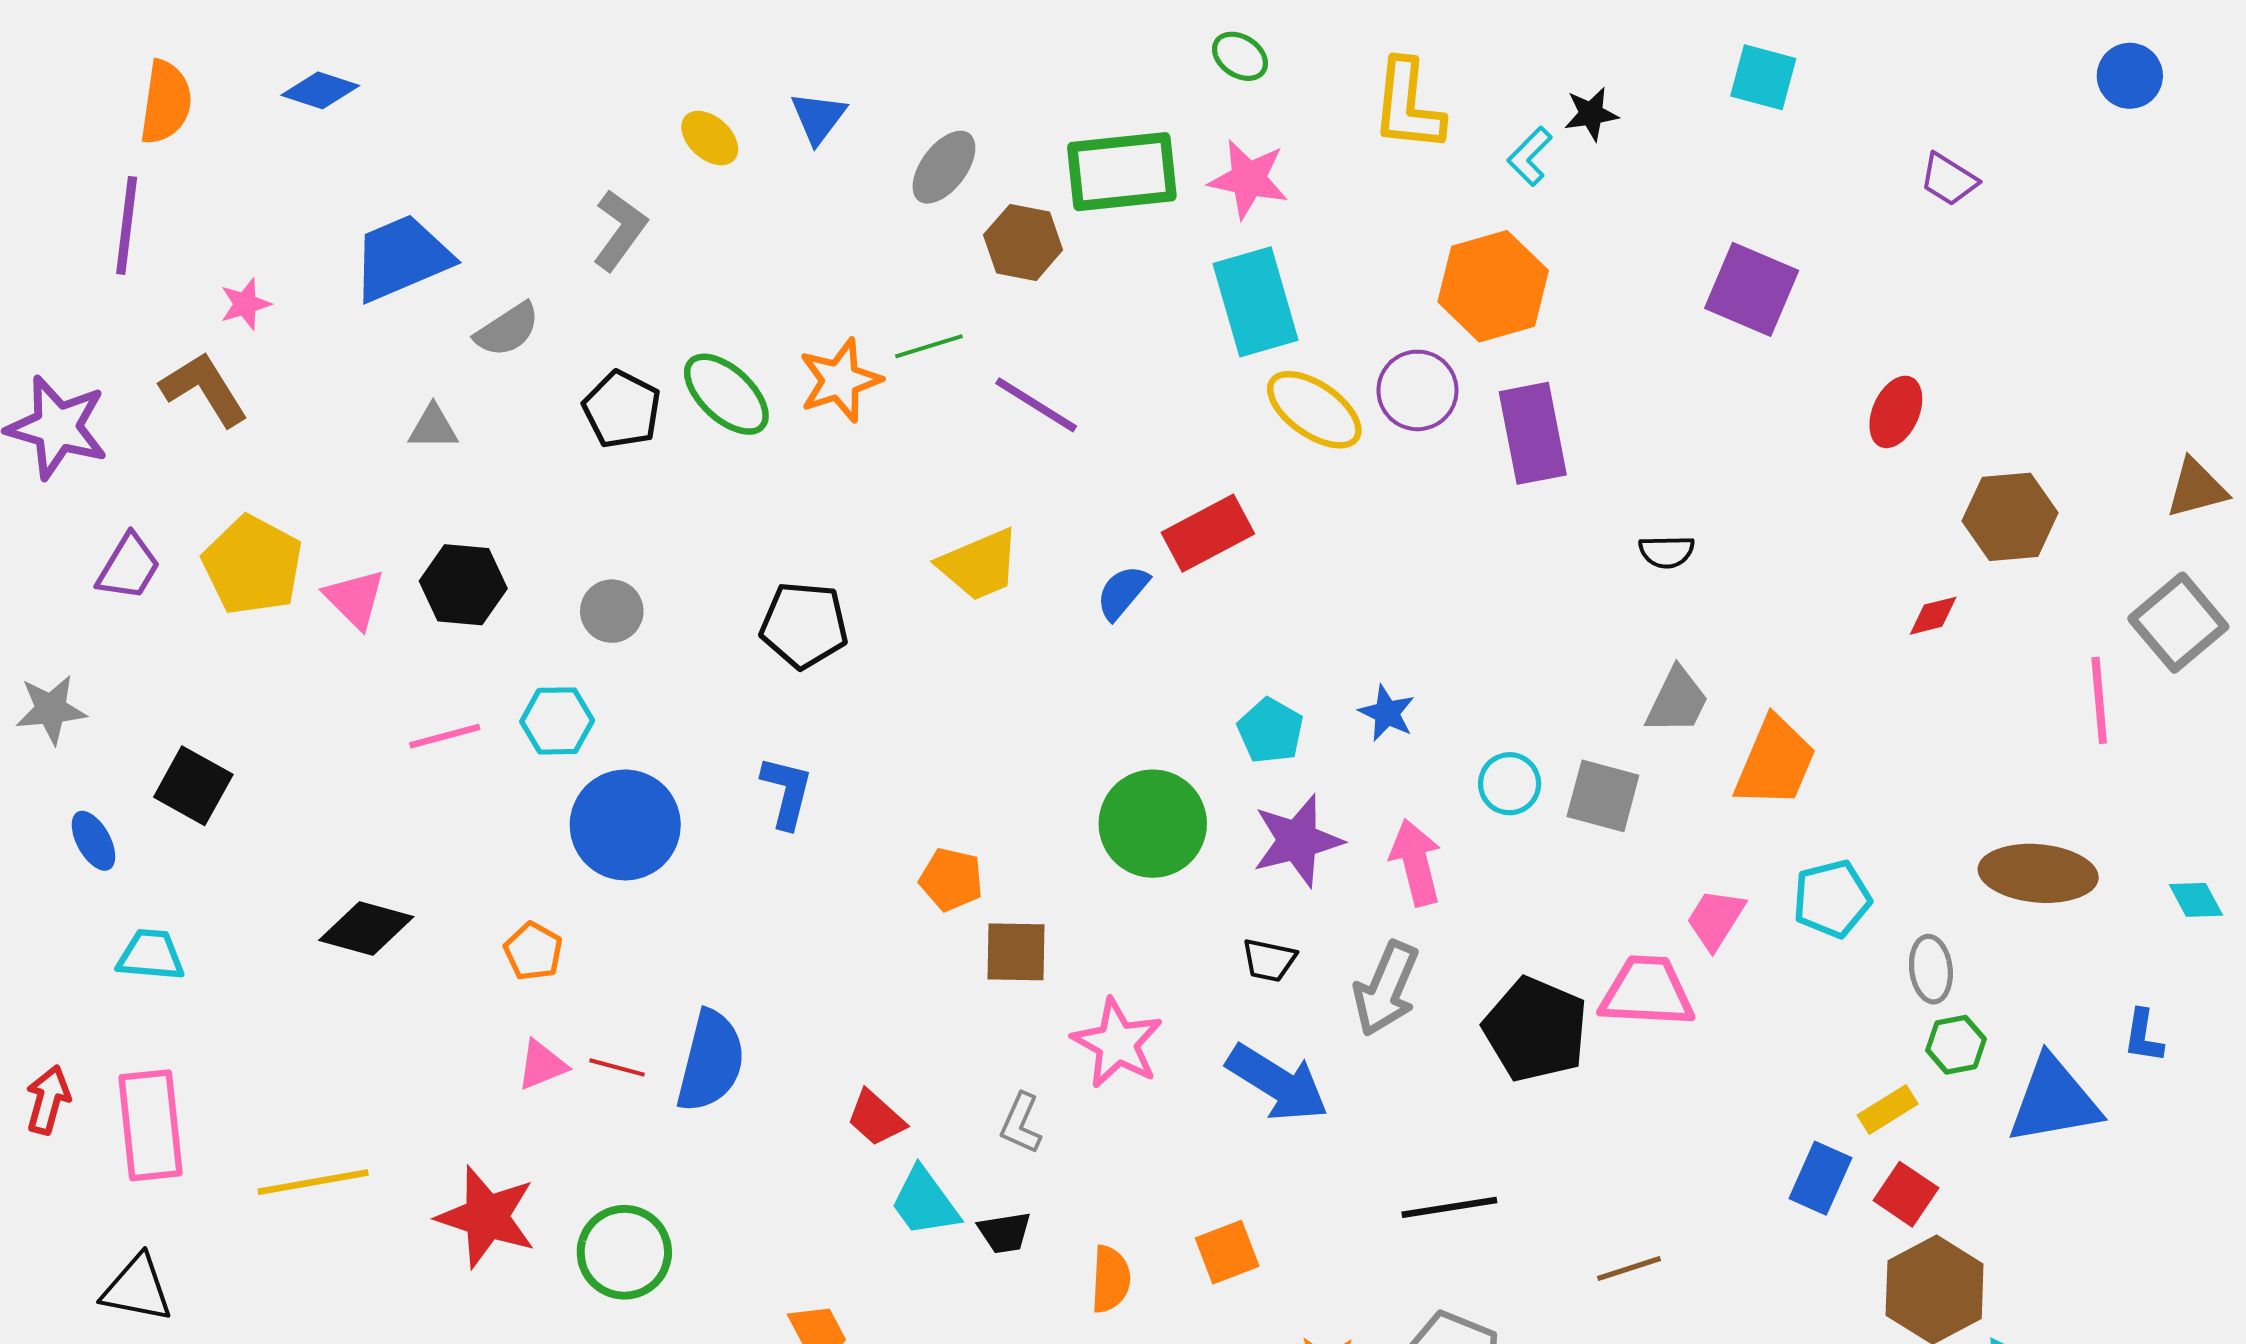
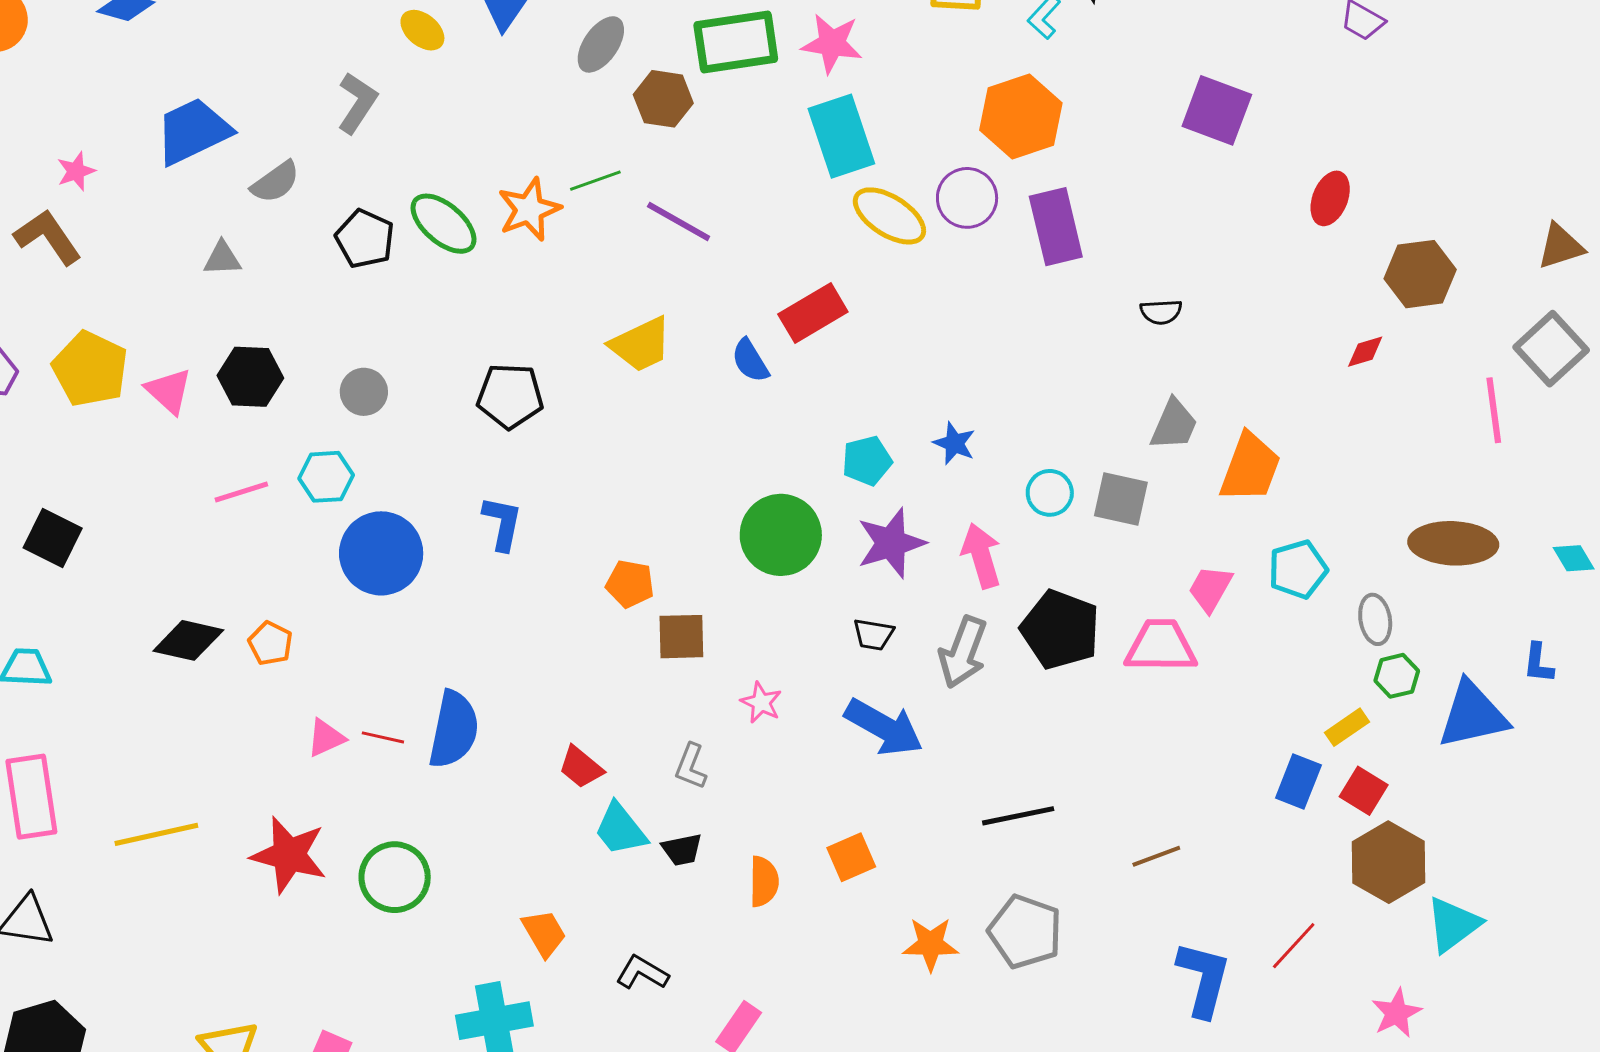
blue semicircle: (1123, 592) -> (750, 361), turned -69
cyan pentagon: (1270, 731) -> (867, 461), turned 30
orange pentagon: (533, 951) -> (270, 643), moved
black pentagon: (1536, 1029) -> (1060, 630), moved
pink star: (1117, 1043) -> (761, 702), size x0.6

